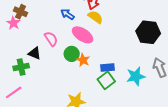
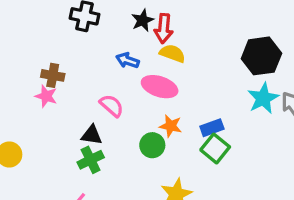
green circle: (72, 54) -> (152, 145), moved
green cross: (21, 67) -> (91, 160), moved
cyan star: (136, 76) -> (263, 98), moved

